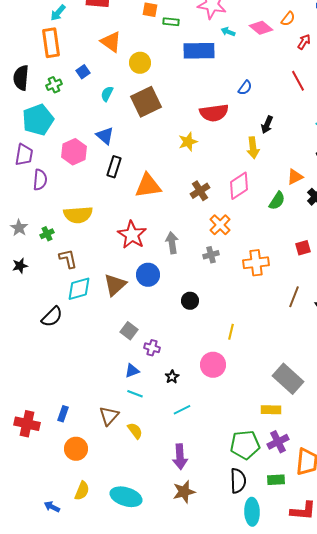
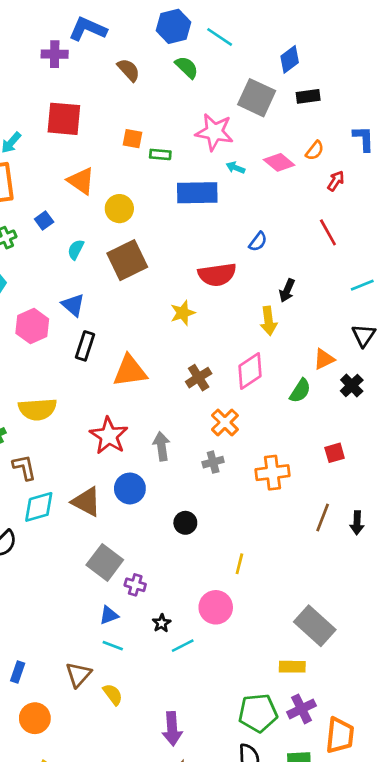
brown triangle: (115, 285) -> (86, 502), turned -50
gray square: (129, 331) -> (105, 562), size x1.5
cyan line: (182, 410) -> (183, 646), moved

